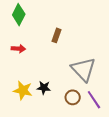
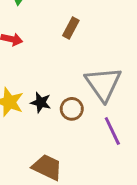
brown circle: (73, 97) -> (72, 109), moved

